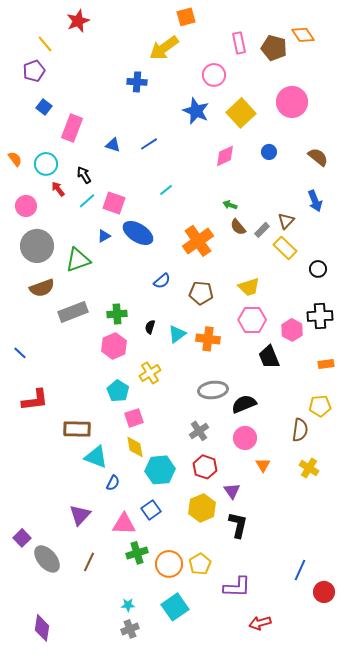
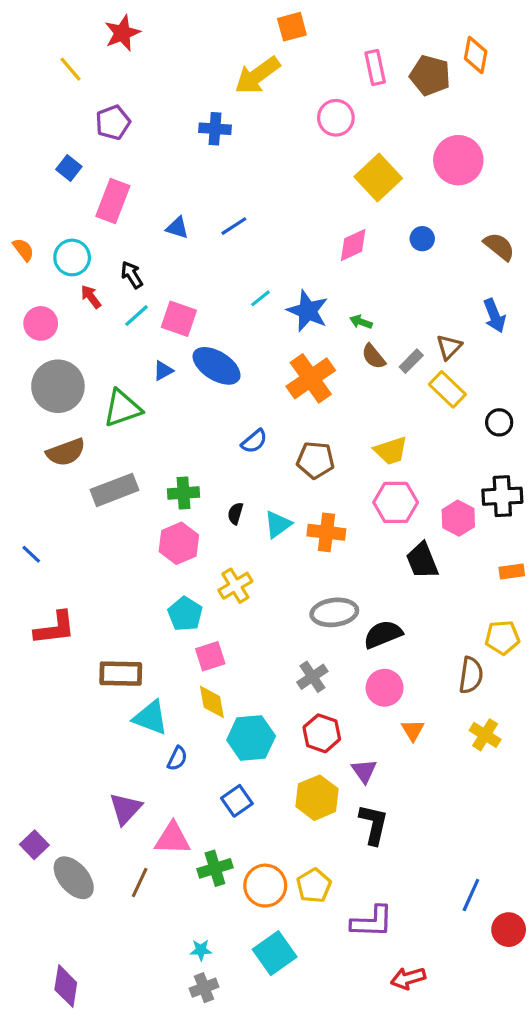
orange diamond: (303, 35) -> (476, 55), turned 45
purple pentagon: (34, 71) -> (113, 122), moved
blue star: (196, 111) -> (308, 311), moved
pink triangle: (124, 524) -> (173, 838), moved

